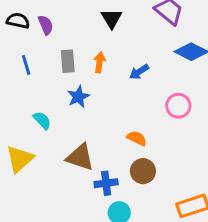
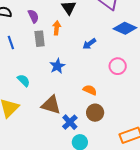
purple semicircle: (46, 25) -> (33, 16), moved
orange arrow: (100, 62) -> (57, 28), moved
blue star: (78, 97) -> (57, 66), moved
blue cross: (106, 183) -> (70, 122), turned -35

